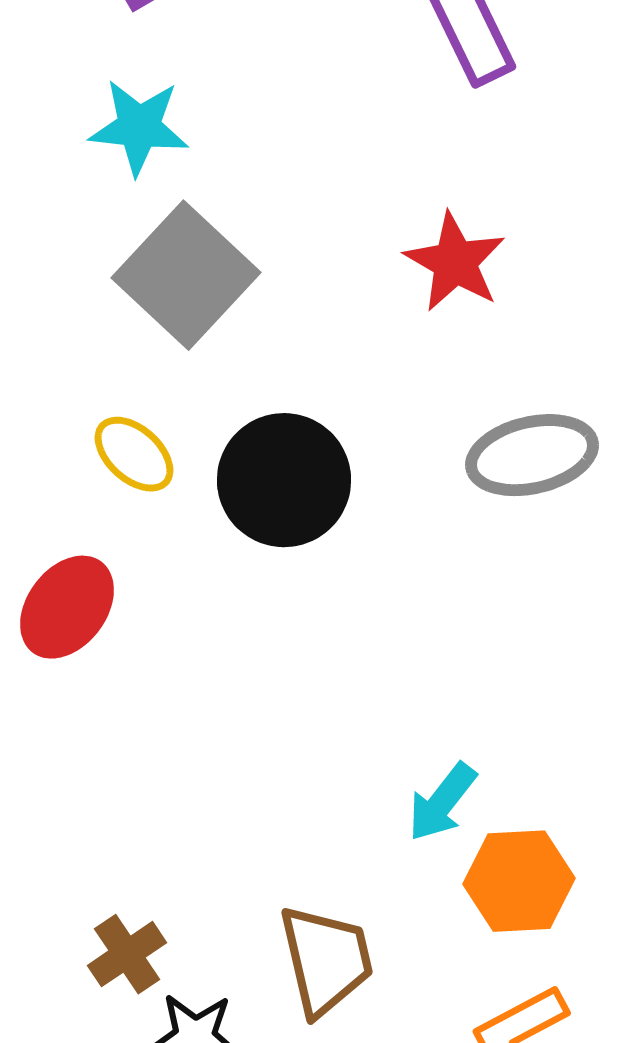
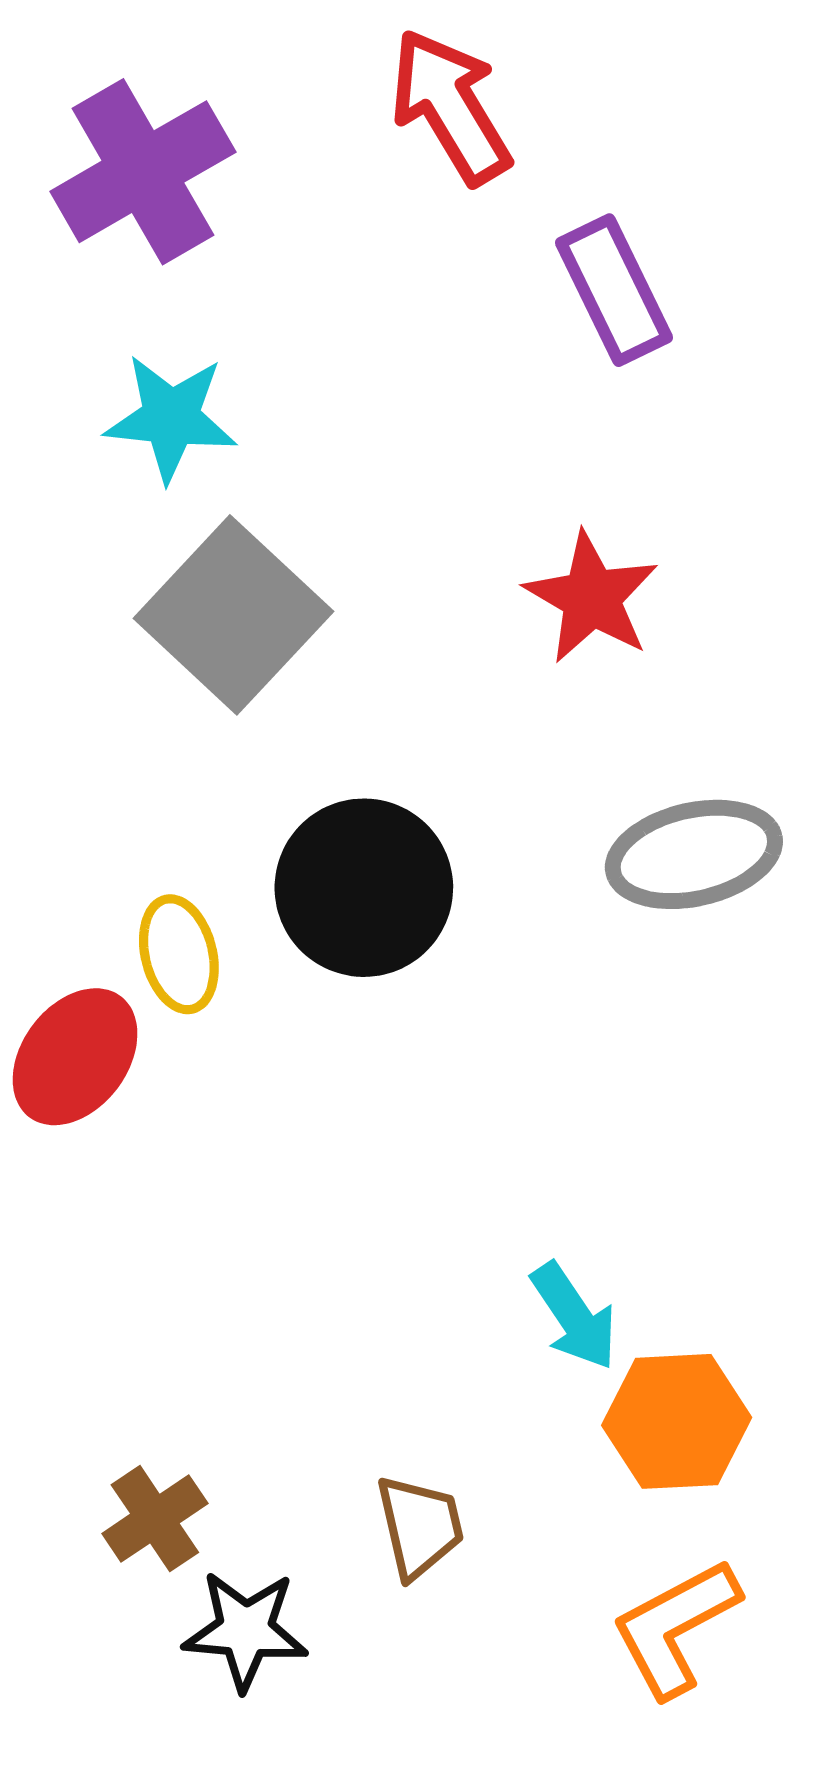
yellow ellipse: (134, 454) -> (179, 954), moved, turned 34
cyan arrow: (442, 802) -> (574, 1316), turned -72
brown trapezoid: (326, 960) -> (420, 1527), size x0.7

